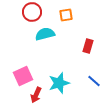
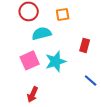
pink square: (23, 76) -> (30, 60), moved
cyan star: (59, 83) -> (56, 61), moved

